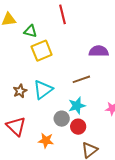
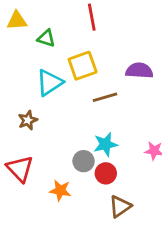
yellow square: (42, 51) -> (83, 66), moved
brown line: (81, 79) -> (105, 97), moved
cyan triangle: (43, 90) -> (49, 83), moved

